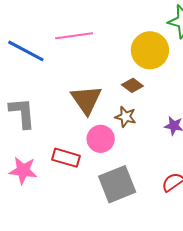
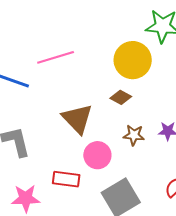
brown star: (126, 117) -> (134, 135), moved

